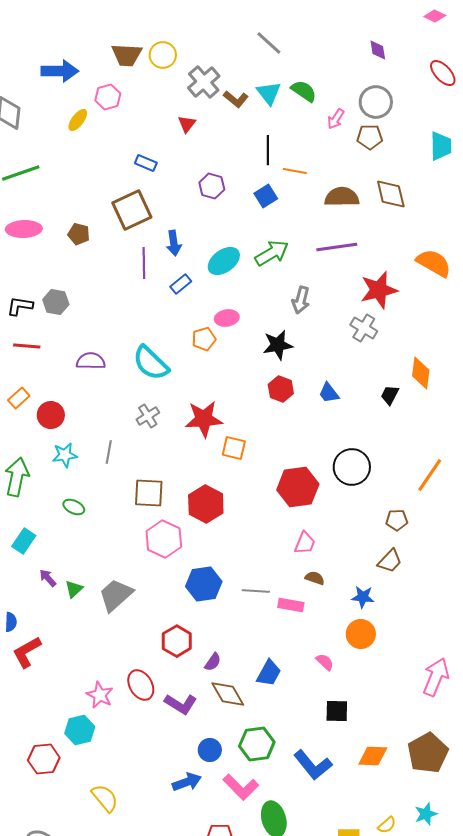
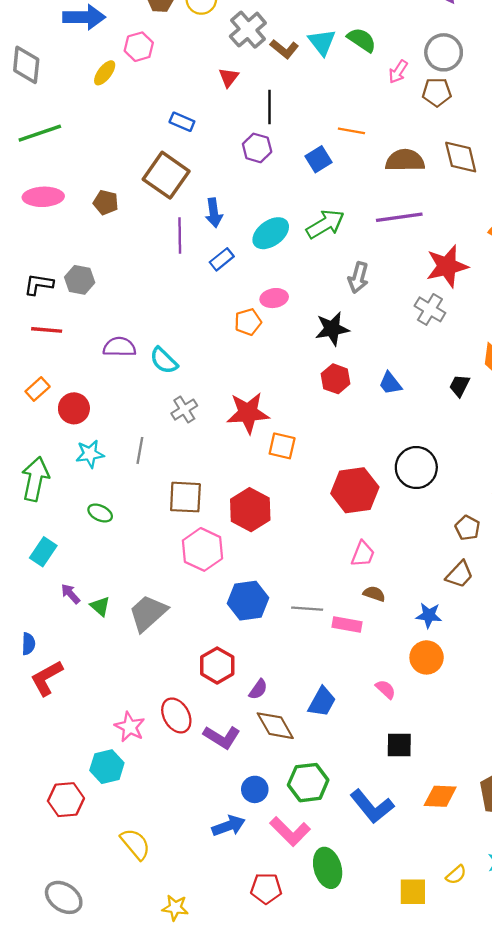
black line: (268, 150) -> (270, 107), moved
brown square: (132, 210) -> (166, 175), turned -30
cyan semicircle: (151, 363) -> (164, 361), moved, size x0.7
brown pentagon: (397, 520) -> (467, 528), turned 30
green triangle: (74, 589) -> (100, 606), turned -36

